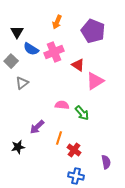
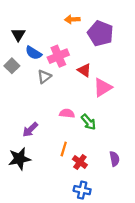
orange arrow: (57, 22) -> (72, 19), moved, turned 64
gray triangle: (22, 83) -> (44, 77), moved
purple arrow: (37, 127) -> (30, 130), moved
black star: (18, 147) -> (19, 159), size x1.5
purple semicircle: (106, 162) -> (114, 159), moved

